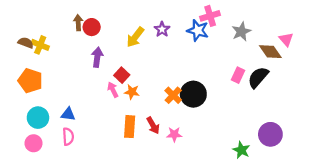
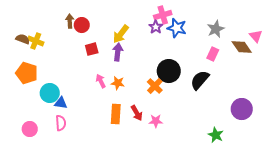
pink cross: (210, 16) -> (163, 15), moved
purple star: (162, 29) -> (156, 27), moved
purple arrow: (97, 57) -> (118, 52), moved
red square: (122, 75) -> (92, 49), moved, turned 32
pink rectangle: (238, 75) -> (213, 54), moved
black semicircle: (258, 77) -> (200, 80), moved
black circle: (193, 94) -> (169, 71), moved
cyan circle: (38, 118) -> (50, 93), moved
purple circle: (270, 134) -> (242, 109), moved

